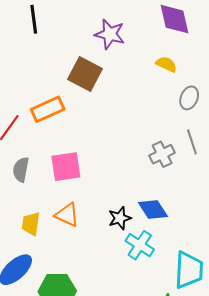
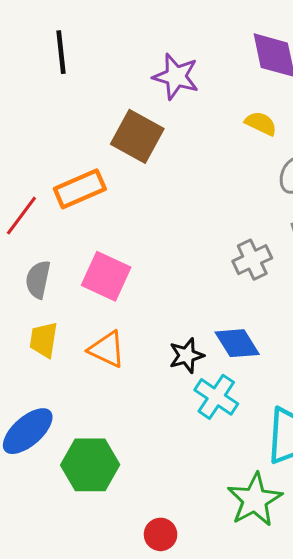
pink square: (66, 167) -> (106, 276), turned 32
yellow trapezoid: (31, 224) -> (44, 340), moved

